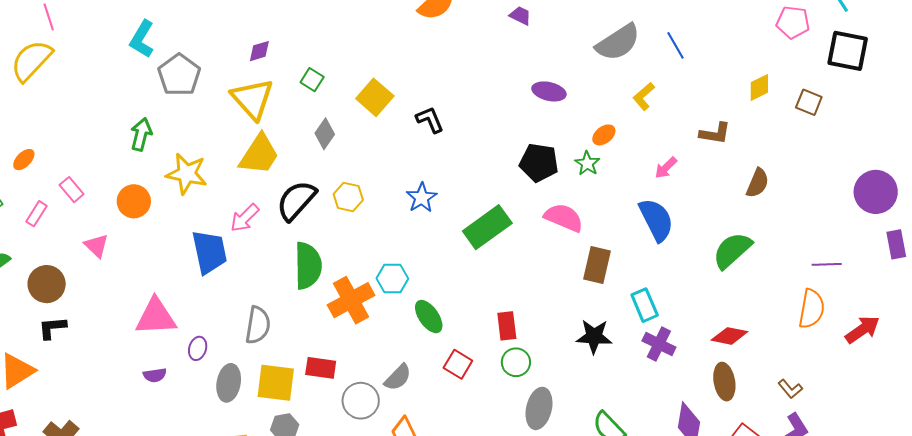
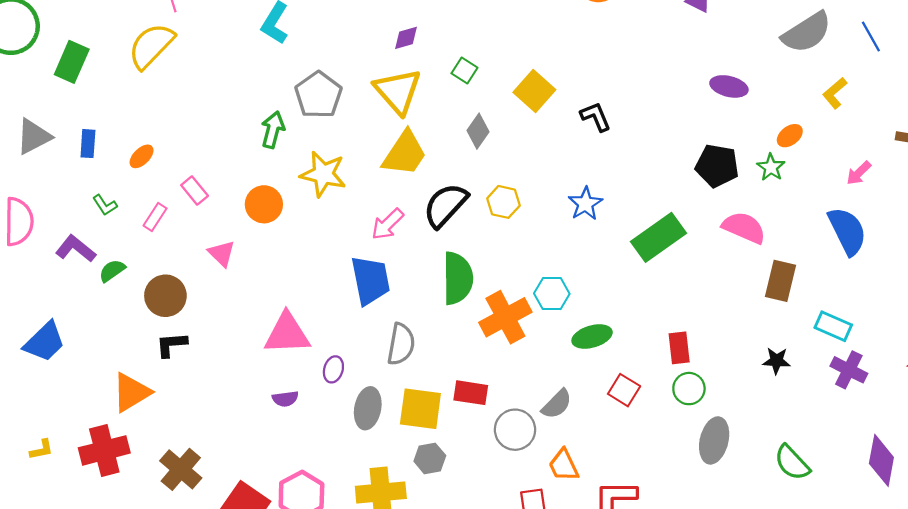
gray pentagon: (179, 75) -> (318, 95), moved
blue trapezoid: (209, 252) -> (370, 280), moved
cyan rectangle: (645, 305) -> (833, 326), turned -44
green ellipse: (429, 317) -> (592, 336), turned -72
black star: (594, 336) -> (776, 361), size x0.7

